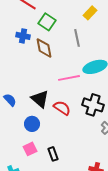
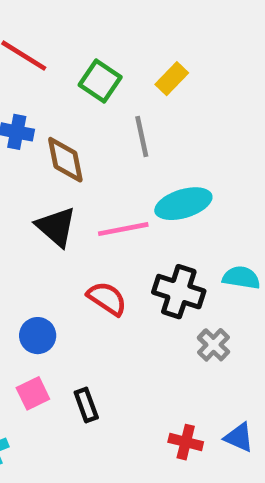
green square: (47, 22) -> (100, 81), moved
black triangle: (40, 99) -> (56, 227), moved

